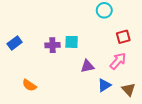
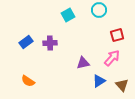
cyan square: (72, 42) -> (68, 15), moved, turned -32
blue rectangle: (15, 43) -> (26, 42), moved

